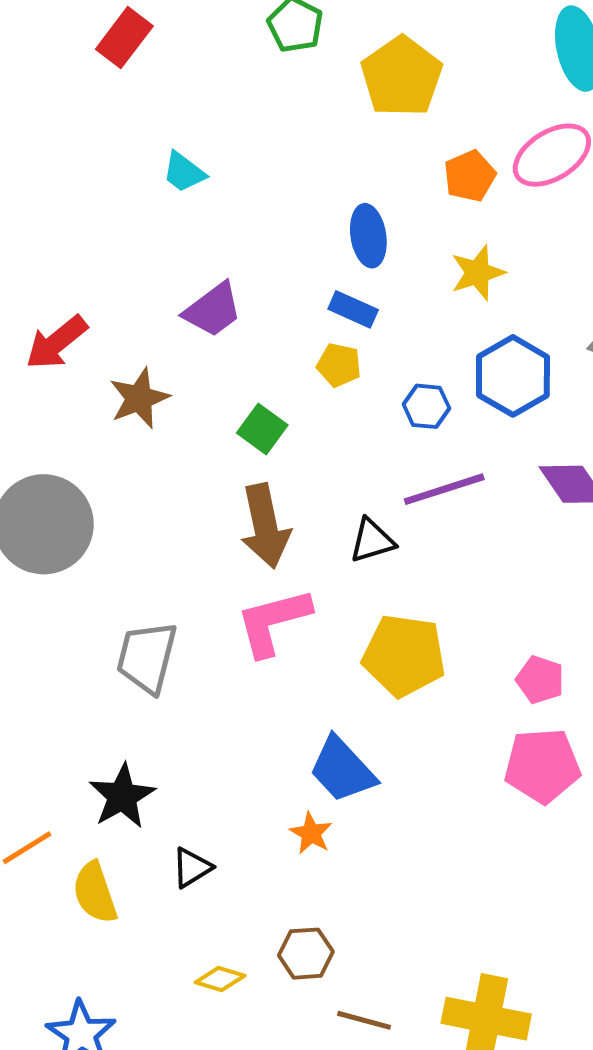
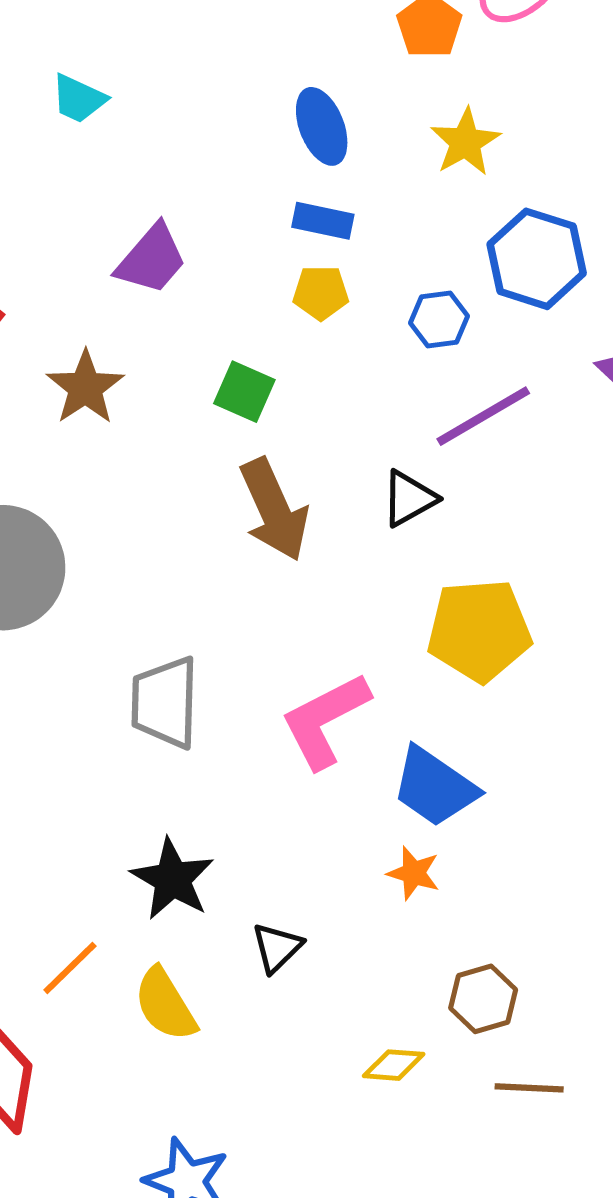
pink L-shape: (273, 622) -> (325, 720), moved
brown hexagon: (306, 954) -> (483, 999), moved
yellow diamond: (220, 979) -> (394, 1065), moved

